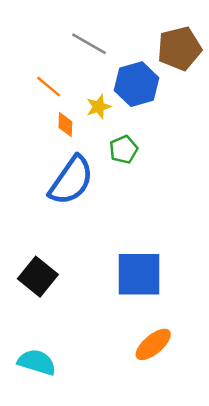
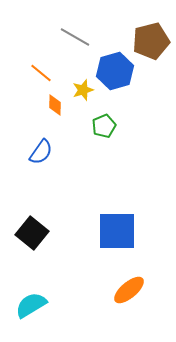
blue semicircle: (71, 180) -> (41, 152), moved, size x0.6
cyan semicircle: (37, 362) -> (31, 305), turned -48

